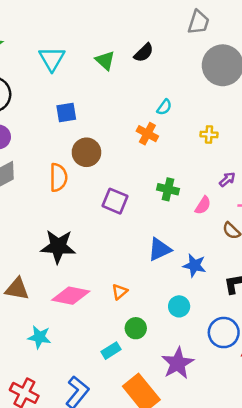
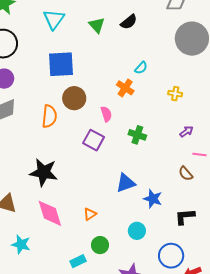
blue square: (66, 113) -> (61, 64), size x1.6
pink semicircle: (203, 205) -> (106, 114), moved, turned -56
pink diamond: (71, 296) -> (50, 213), turned 56

